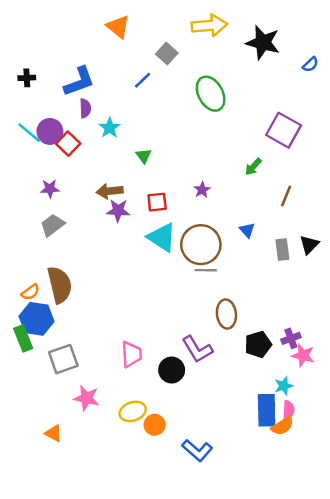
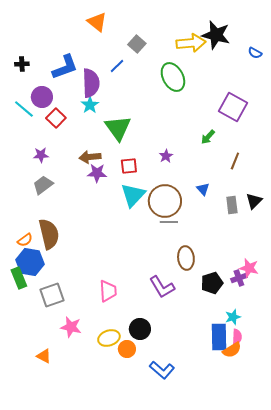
yellow arrow: (209, 26) -> (191, 43), moved
blue semicircle: (310, 64) -> (255, 53), turned 72
purple semicircle: (85, 108) -> (91, 83), moved, size x1.8
purple circle: (50, 131) -> (42, 97), moved
green triangle: (144, 156) -> (118, 128), size x2.0
cyan triangle: (162, 237) -> (133, 195), turned 40
pink star: (303, 355) -> (249, 268), moved
black circle: (172, 370) -> (140, 329), moved

